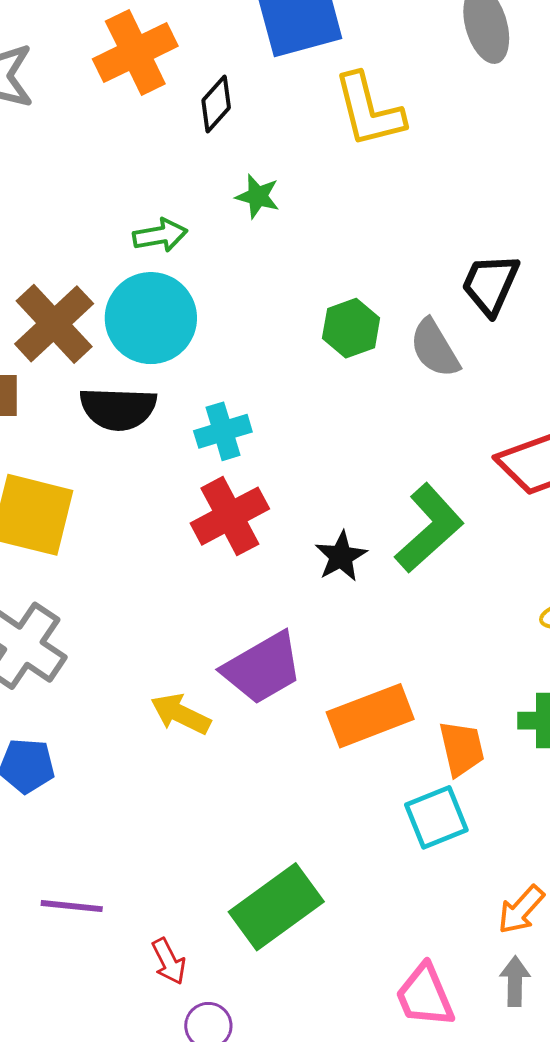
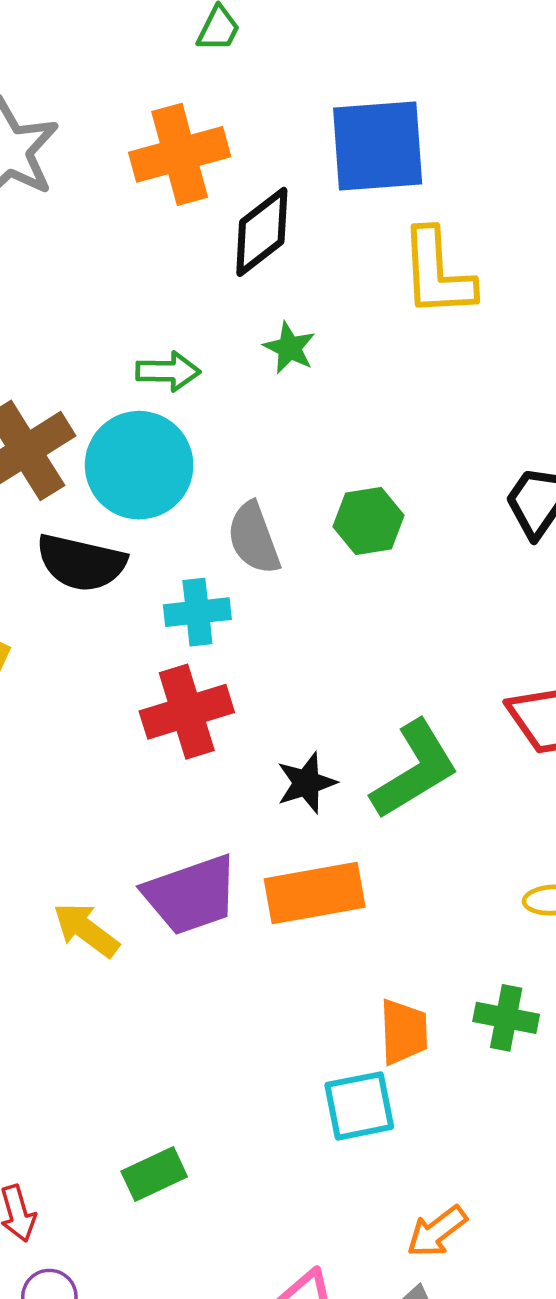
black diamond: (216, 104) -> (262, 232), size x1.4
gray semicircle: (435, 348) -> (254, 538), moved
orange rectangle: (370, 716) -> (315, 893), moved
green rectangle: (276, 907) -> (154, 1174), size x0.6

